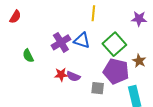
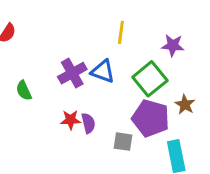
purple star: (139, 19) -> (173, 45), moved
purple semicircle: (73, 76) -> (88, 123), turned -128

